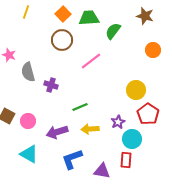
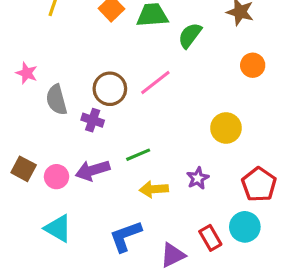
brown circle: (62, 40) -> (110, 89), moved
red pentagon: (148, 114) -> (259, 184), moved
purple arrow: (57, 132) -> (93, 170), moved
cyan circle: (132, 139) -> (245, 227), moved
red rectangle: (126, 160) -> (210, 238), turned -35
purple triangle: (102, 171) -> (173, 255), turned -36

